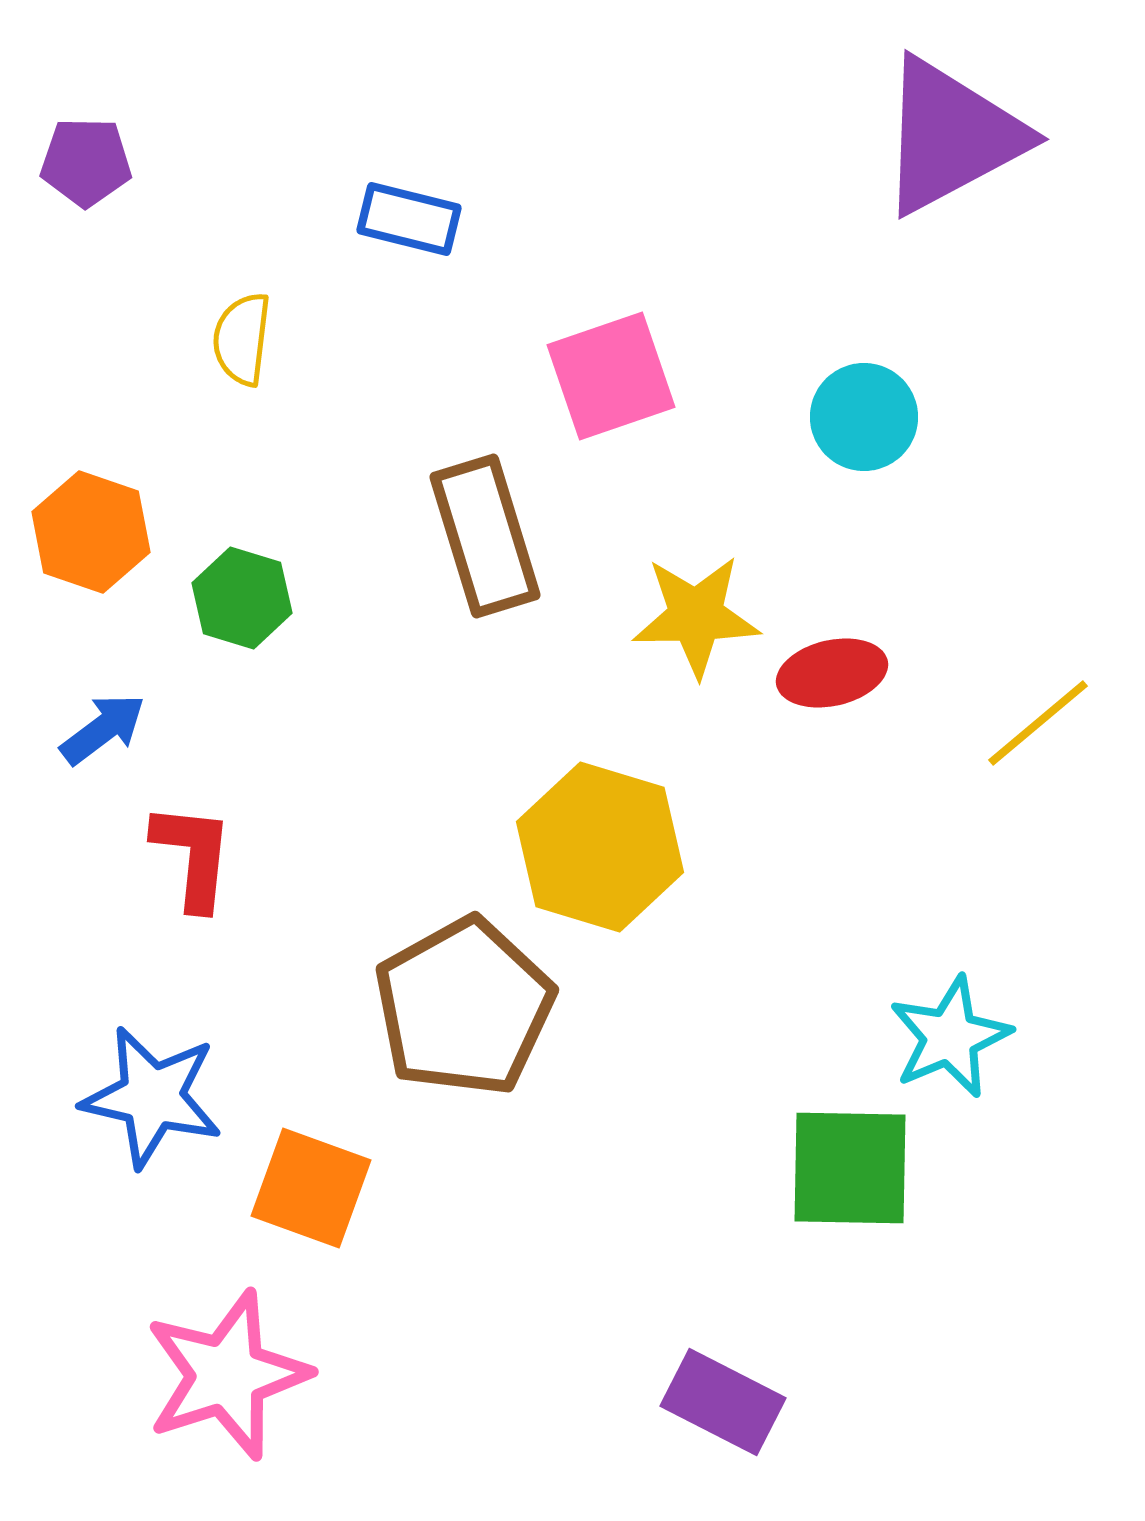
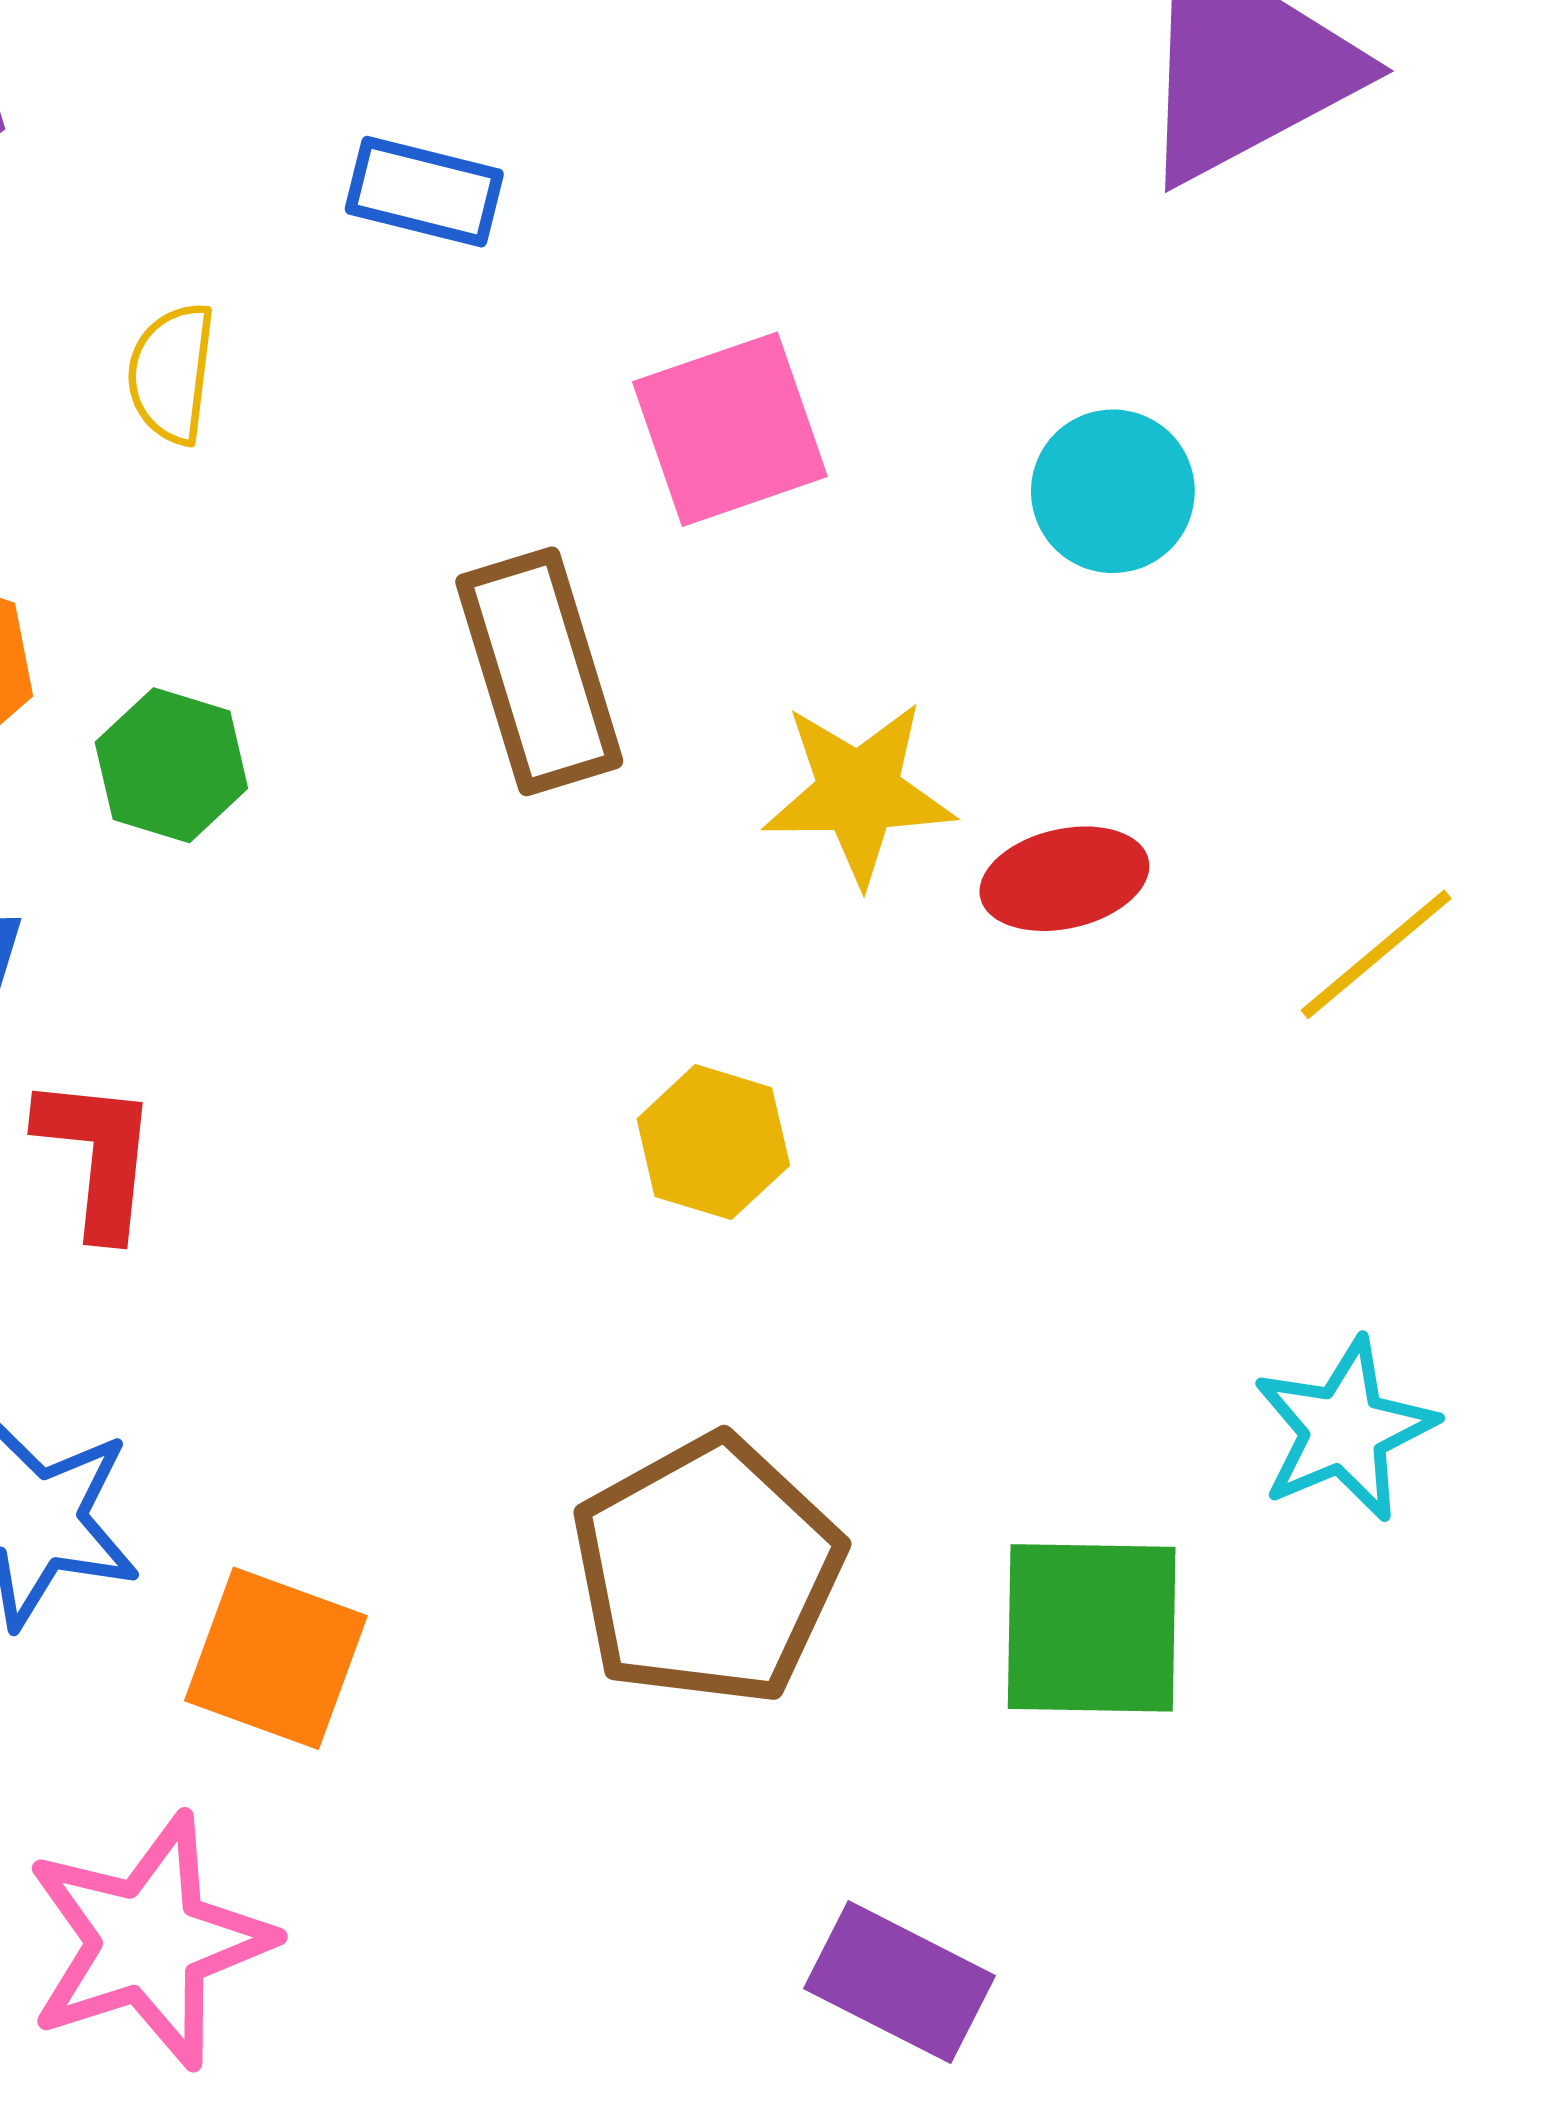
yellow hexagon: (600, 847) -> (713, 1142), size x0.6
brown pentagon: (464, 1007) -> (707, 1570), moved
cyan star: (950, 1037) -> (1344, 1430), moved

